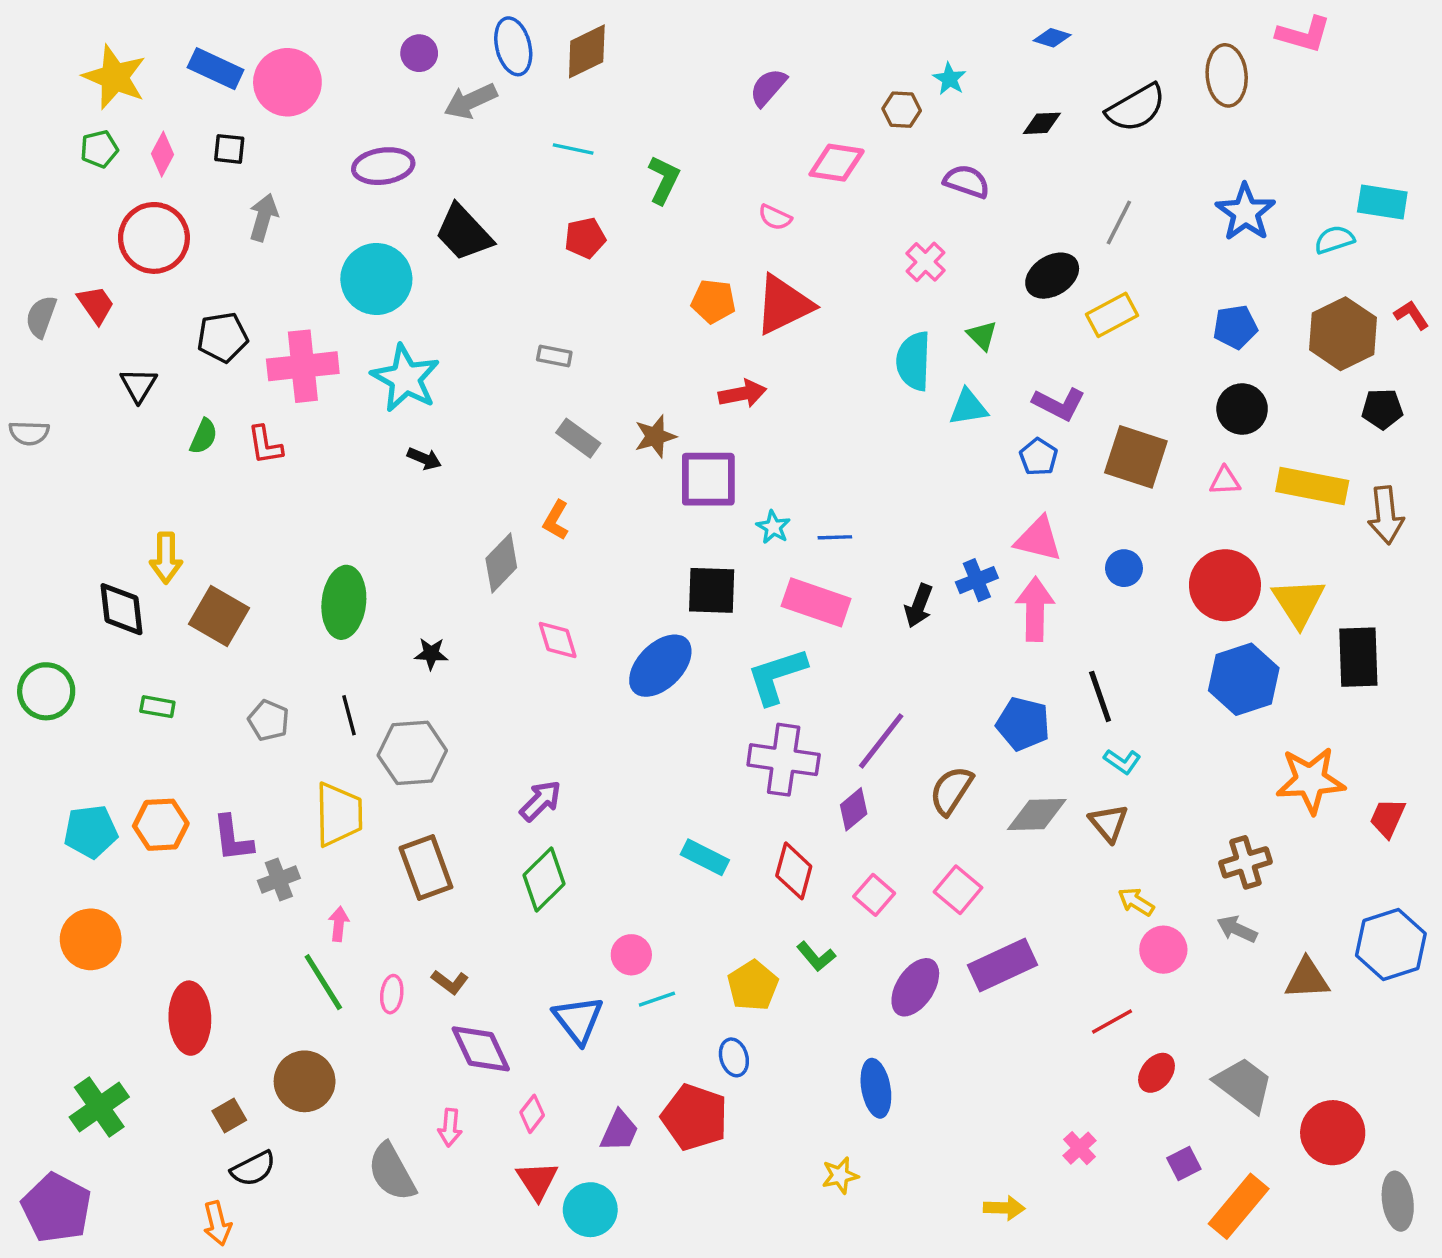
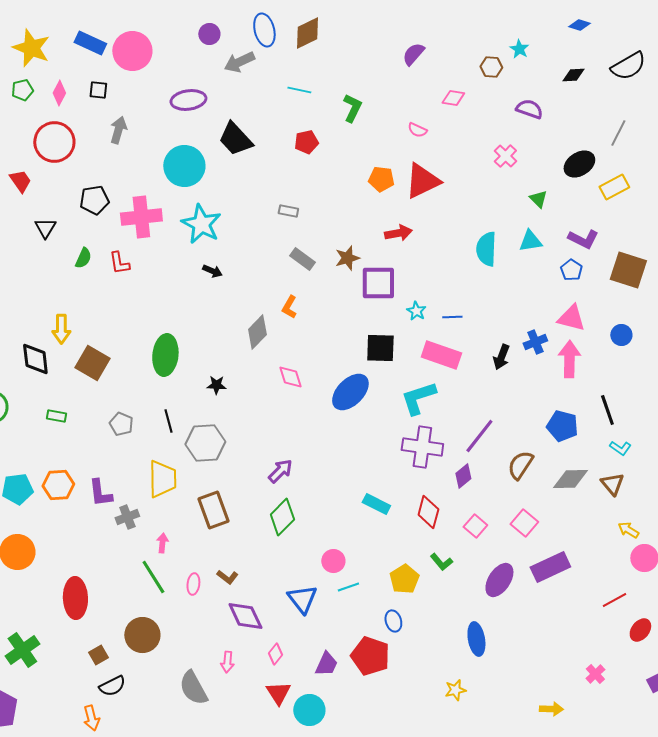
pink diamond: (837, 163) -> (453, 98), size x0.7
cyan semicircle: (914, 361) -> (486, 249), moved

